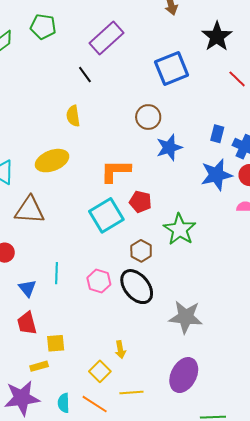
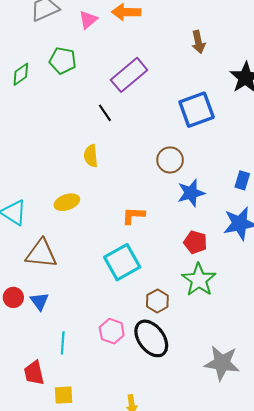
yellow ellipse: (52, 161) -> (67, 202), size x0.7
orange L-shape: (115, 171) -> (133, 216), size x0.7
red pentagon: (140, 202) -> (195, 242), moved
cyan line: (56, 273) -> (63, 343), moved
blue triangle: (27, 288) -> (39, 301), moved
gray star: (186, 317) -> (222, 363), moved

